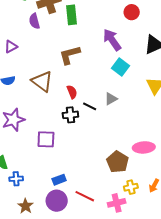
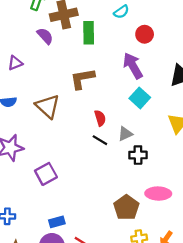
red circle: (132, 12) -> (145, 34), moved
purple semicircle: (34, 21) -> (45, 36), turned 147
red semicircle: (72, 92) -> (100, 118), moved
black cross: (70, 115) -> (138, 155), moved
purple square: (46, 139) -> (46, 174), turned -36

